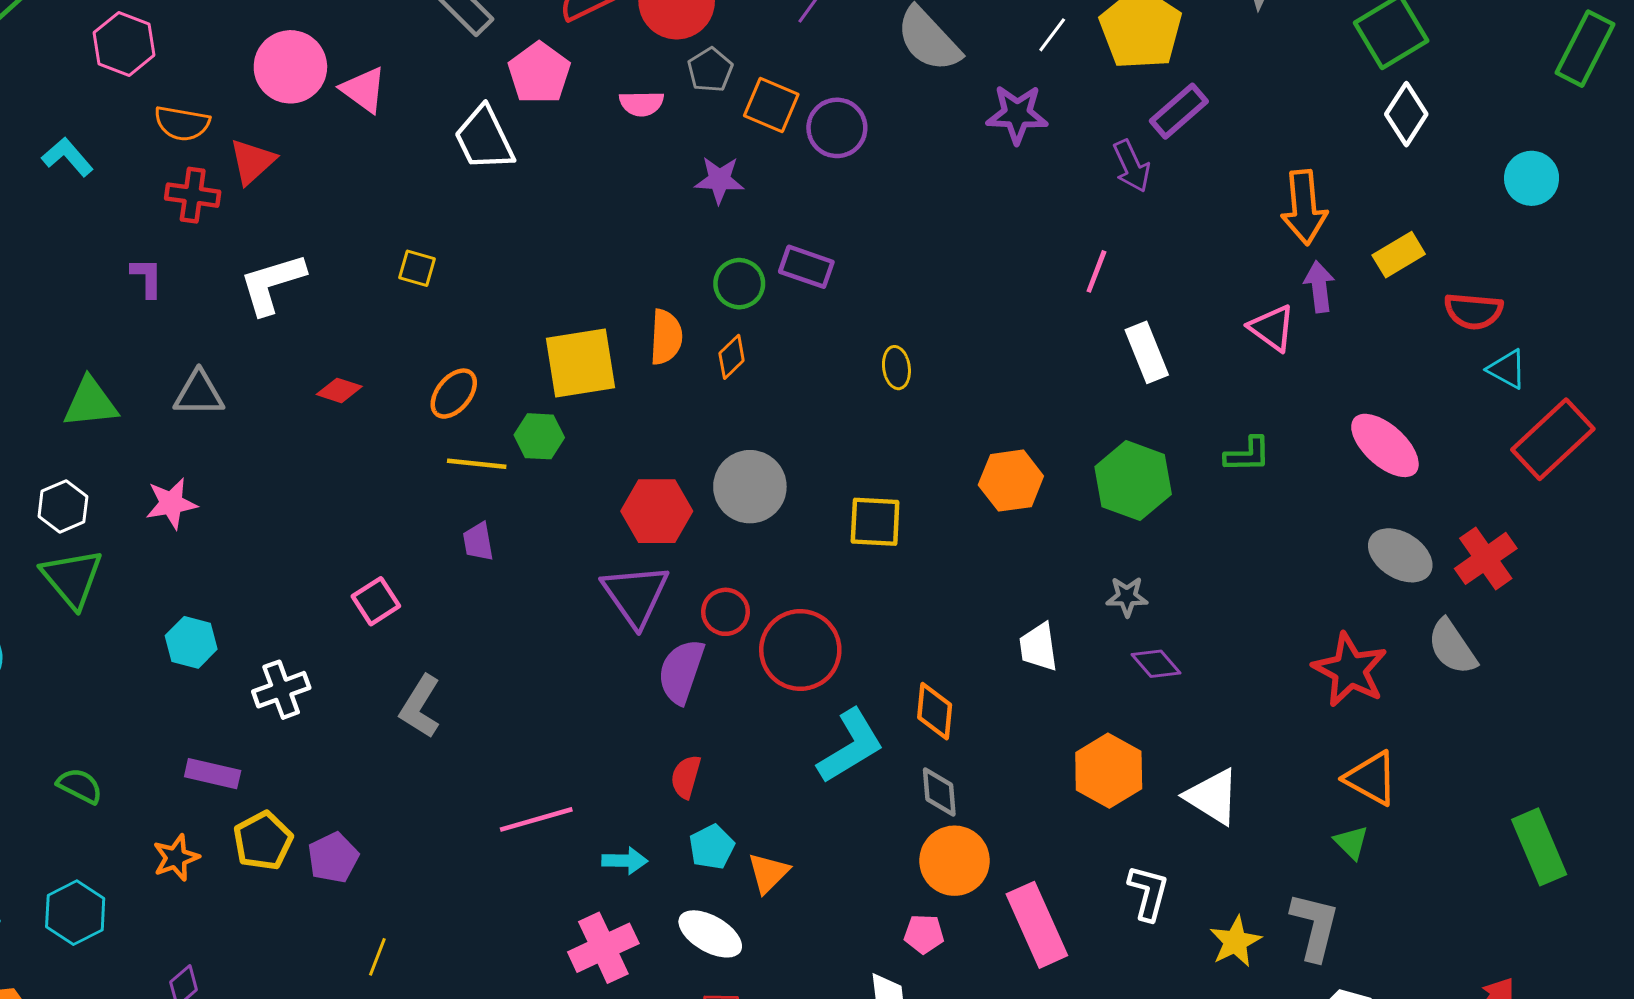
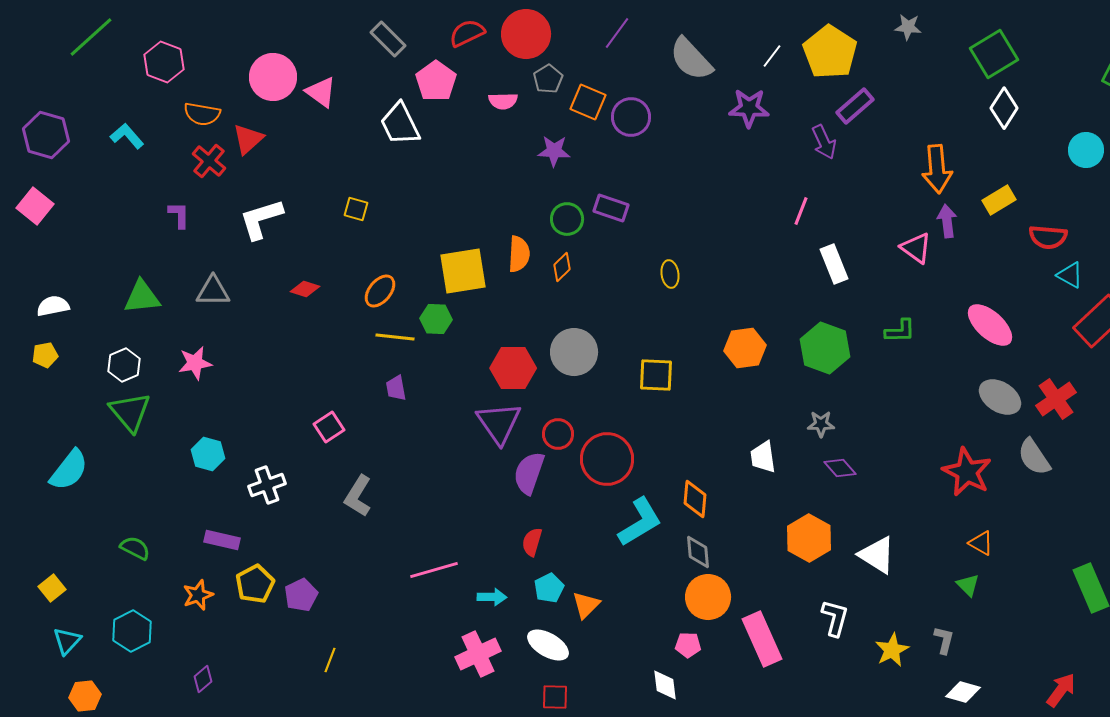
red cross: (193, 195) -> (209, 161), turned 32
orange triangle: (1371, 778) -> (981, 543), size x0.7
gray L-shape: (1315, 926) -> (944, 640), size x0.6

